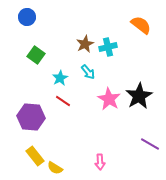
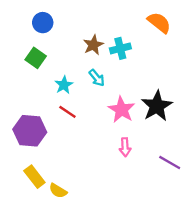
blue circle: (27, 17) -> (43, 23), moved
pink arrow: (100, 162) -> (125, 147), moved

